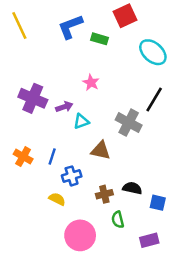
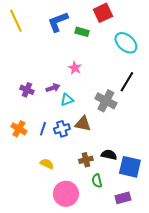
purple cross: (33, 98) -> (27, 90), moved, size x0.6
blue cross: (72, 176) -> (62, 129), moved
blue square: (158, 203) -> (130, 167), size x1.6

